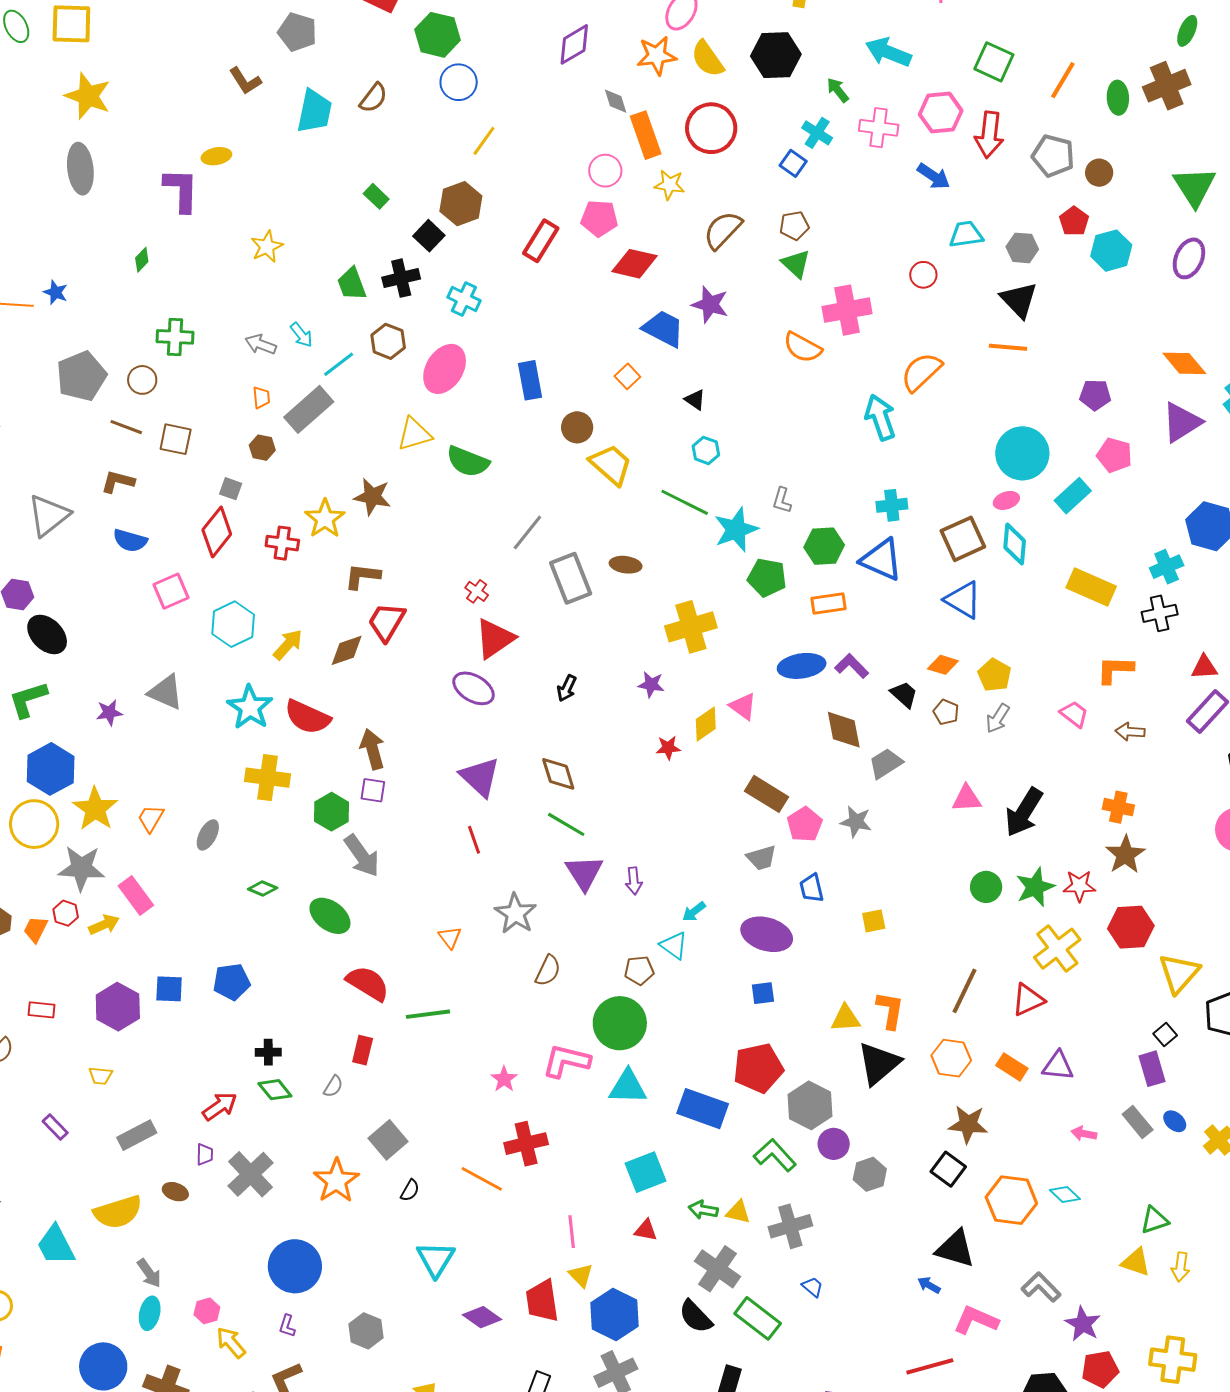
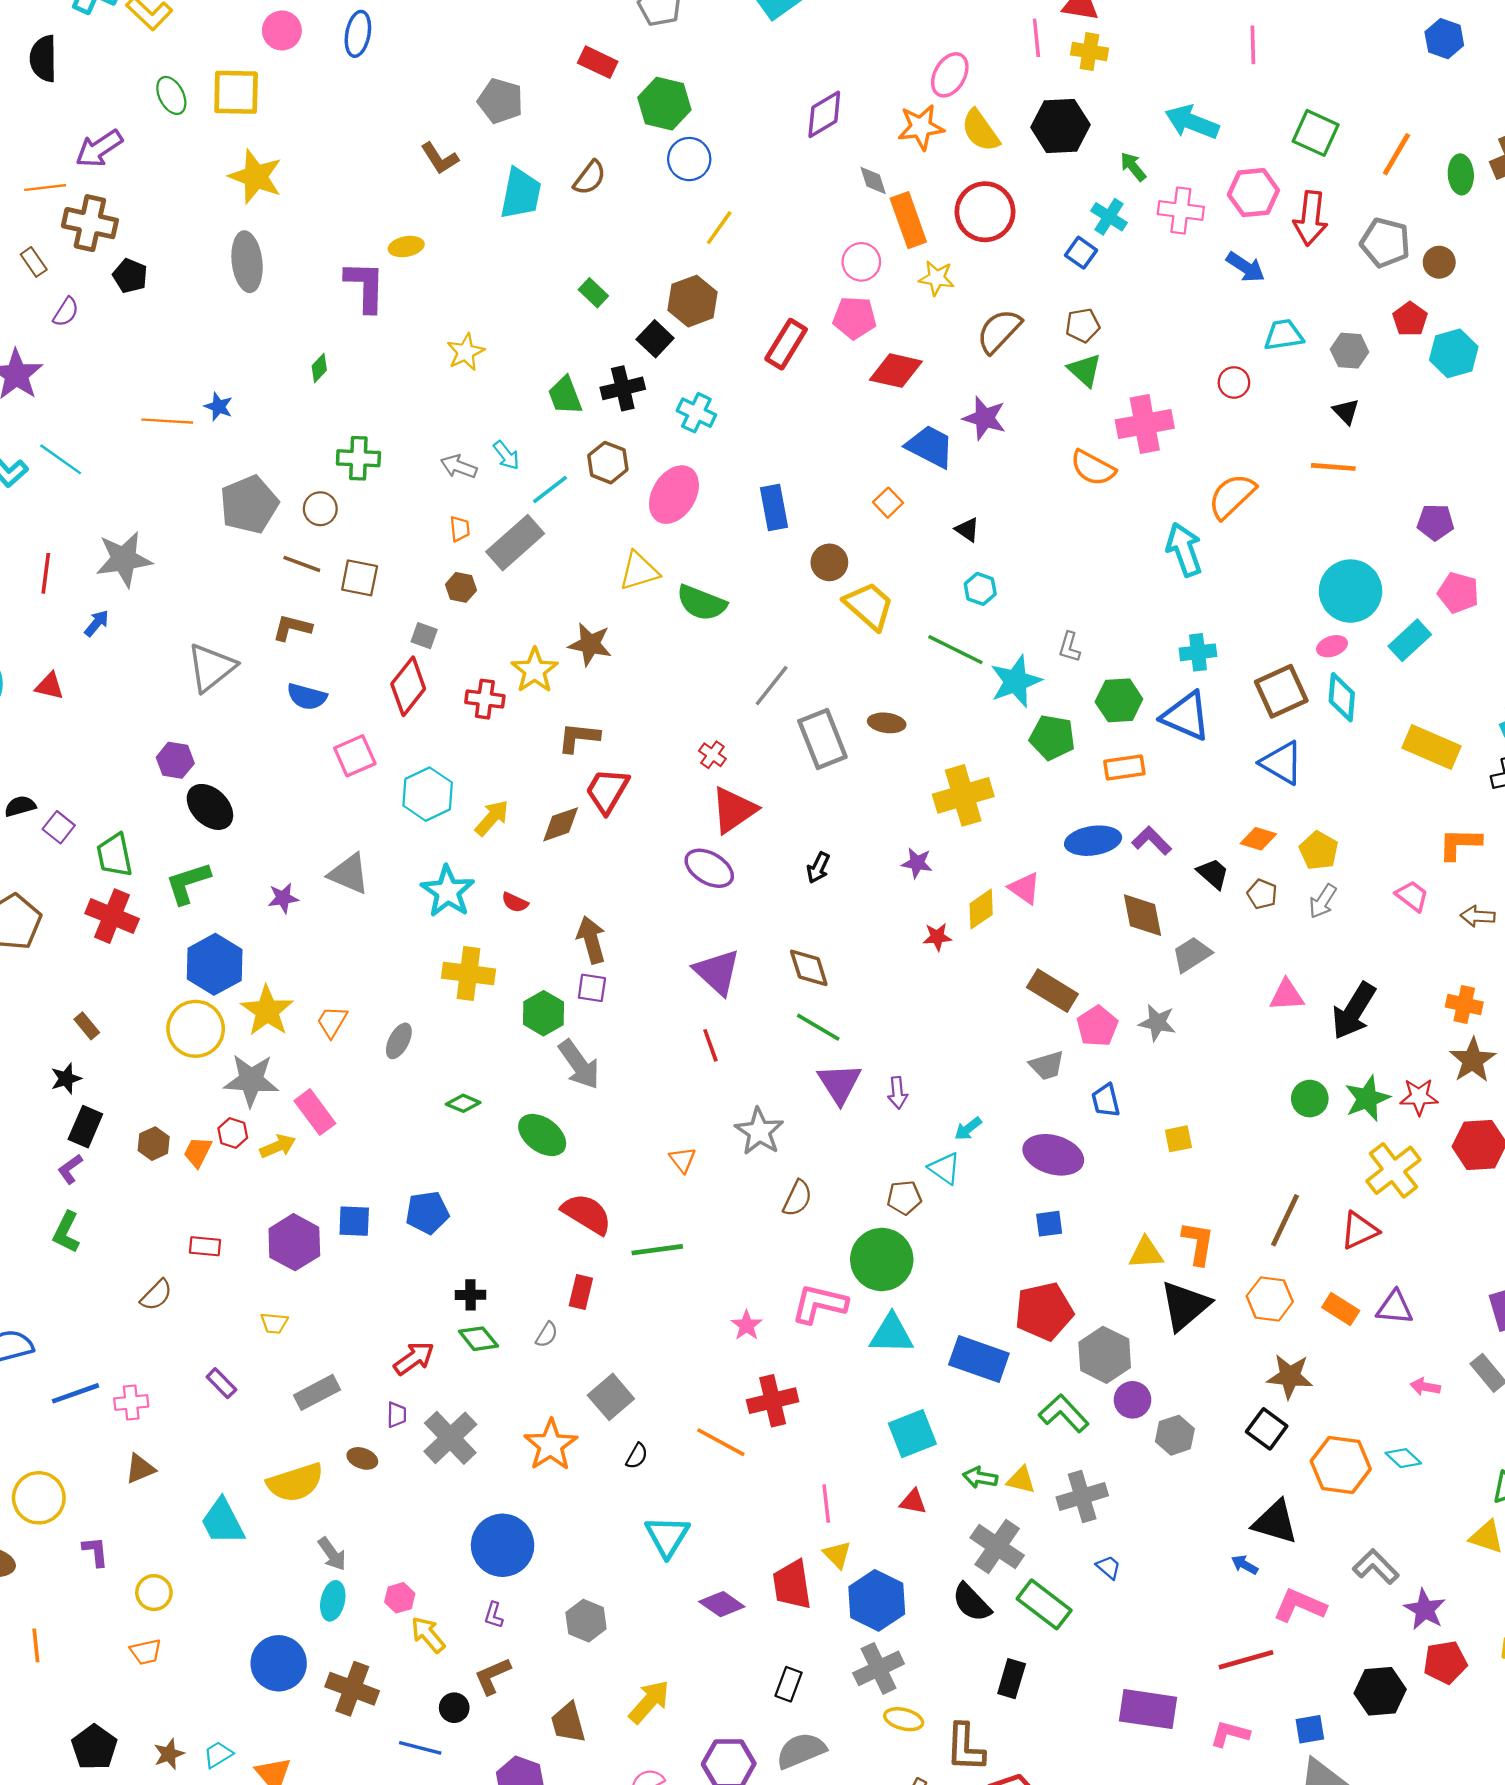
black triangle: (1019, 300) -> (1346, 411), size x0.6
red semicircle: (307, 717) -> (515, 902), size x0.5

